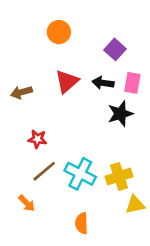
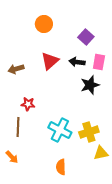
brown line: (44, 171) -> (18, 127), moved, turned -48
orange arrow: (27, 203) -> (12, 157), moved

